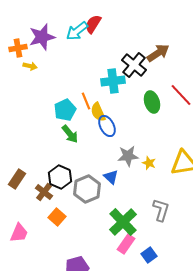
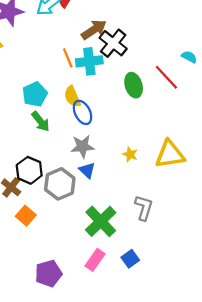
brown arrow: (158, 53) -> (94, 30), moved
orange line: (86, 101) -> (68, 58), moved
gray star: (128, 156) -> (83, 146), moved
pink rectangle: (126, 244) -> (95, 260), moved

